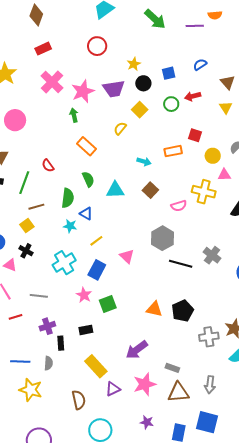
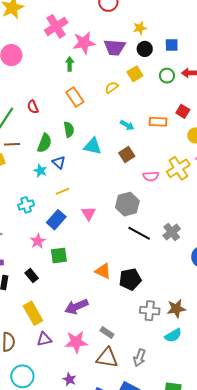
yellow cross: (204, 192) -> (178, 168), turned 30
cyan cross: (64, 263) -> (26, 205), size x0.7
black rectangle: (86, 330) -> (32, 276), turned 48

